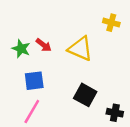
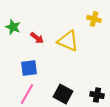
green star: (21, 49) -> (13, 27), moved
black square: (85, 95) -> (63, 94), moved

